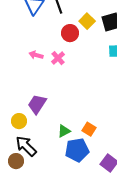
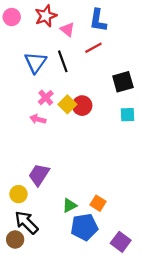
yellow square: (87, 21) -> (67, 104), moved
red circle: (70, 33) -> (82, 106), moved
pink cross: (58, 58) -> (46, 98), moved

